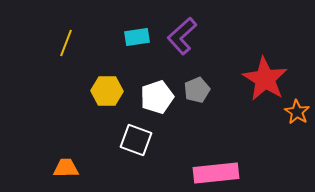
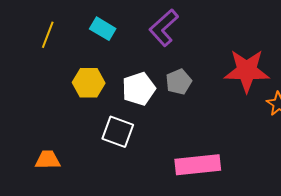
cyan rectangle: (137, 37) -> (103, 29), moved, turned 40
red star: (265, 79) -> (247, 71), turned -30

